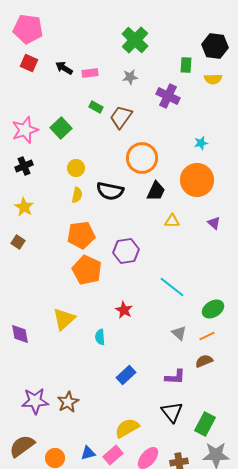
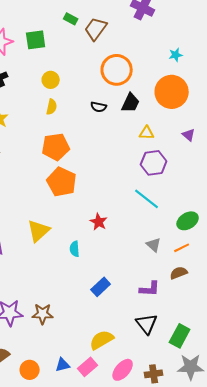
green square: (61, 128) -> (36, 40), turned 35
black semicircle: (110, 191) -> (99, 107), moved, size x0.6
purple hexagon: (126, 251) -> (154, 163), moved
brown star: (68, 402) -> (43, 314), turned 30

